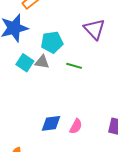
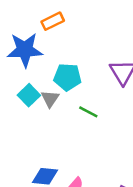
gray triangle: (42, 62) -> (50, 99), turned 42

